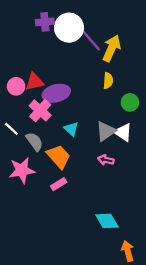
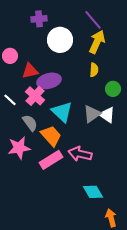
white circle: (69, 28) -> (60, 40), moved
purple line: (91, 40) -> (93, 20), moved
pink circle: (16, 86) -> (10, 56), moved
white line: (11, 129) -> (10, 100), moved
cyan triangle: (71, 129) -> (62, 112), size x1.6
pink arrow: (106, 160) -> (80, 154), moved, size x1.6
pink rectangle: (59, 184) -> (51, 160), size x1.6

